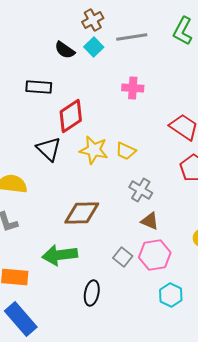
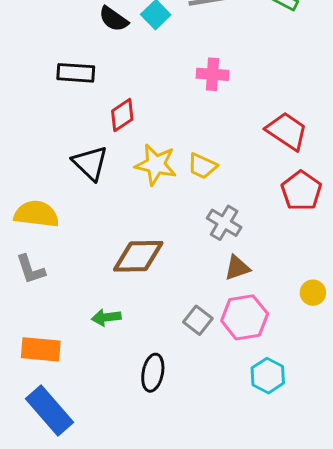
red diamond: (71, 116) -> (122, 115), size x0.7
brown triangle: (150, 221) -> (237, 268), turned -42
green arrow: (60, 255) -> (106, 317), size x0.6

